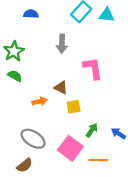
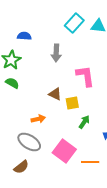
blue semicircle: (31, 14) -> (24, 36), moved
orange arrow: (39, 101) -> (38, 119), moved
yellow square: (74, 107) -> (72, 103), moved
green arrow: (92, 130) -> (84, 122), moved

